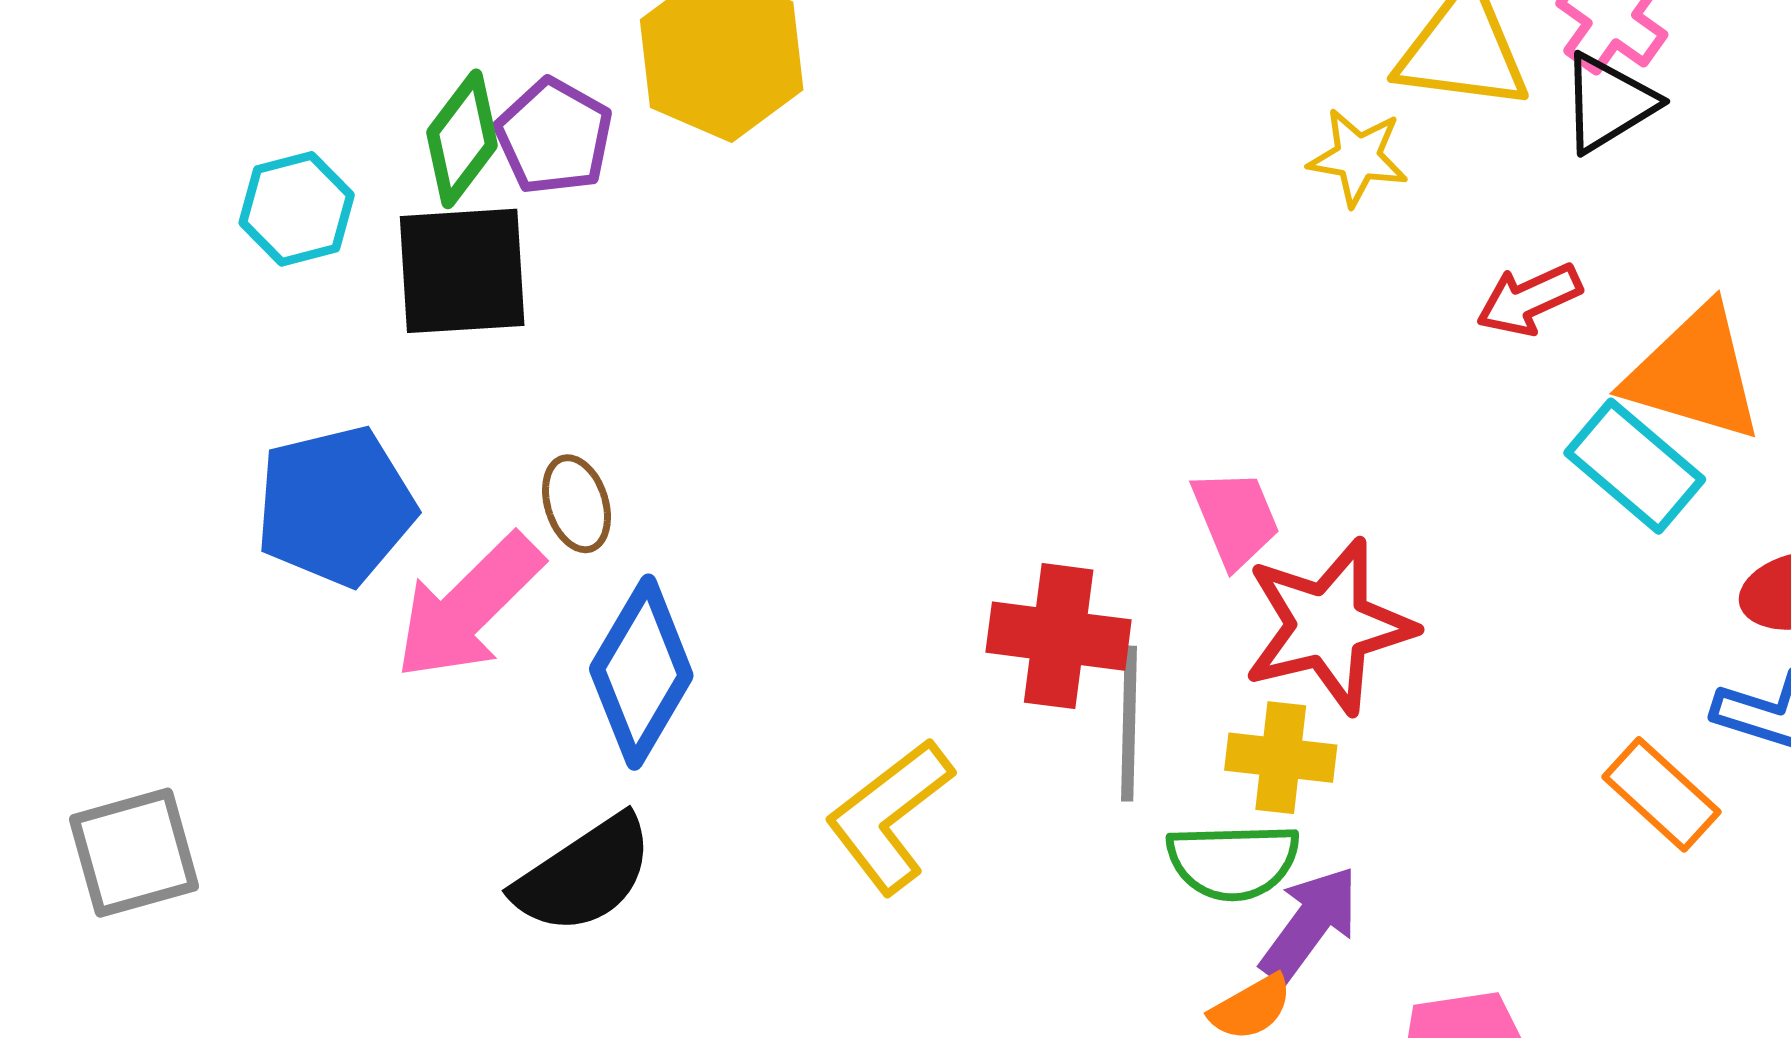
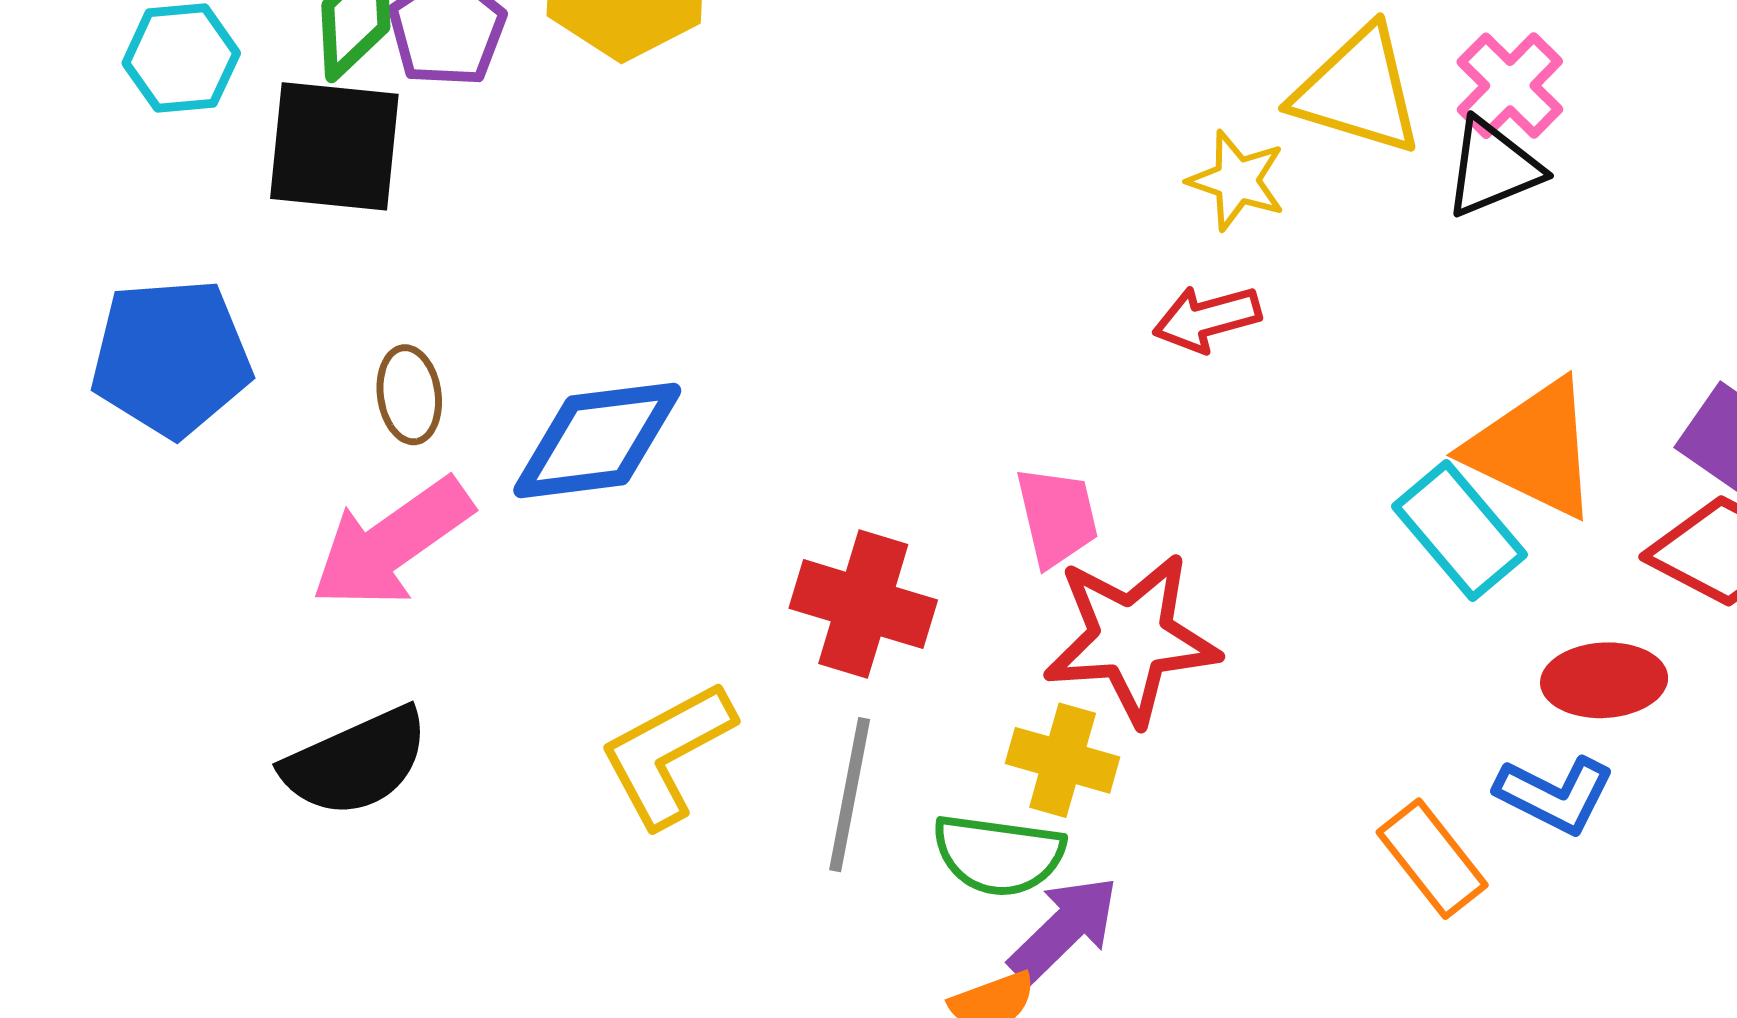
red arrow: (1529, 299) -> (1207, 318), moved
pink arrow: (469, 607) -> (392, 543), moved
blue diamond: (641, 672) -> (597, 440), moved, turned 43
gray line: (1129, 724) -> (850, 795), moved

